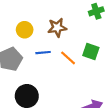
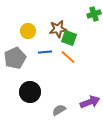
green square: (91, 51) -> (69, 38), moved

